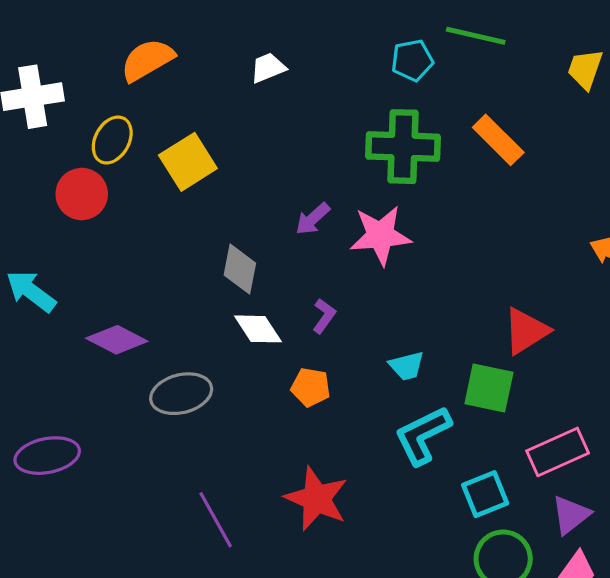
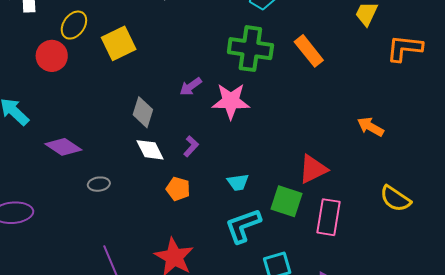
gray ellipse: (181, 394) -> (99, 184), size x0.6
pink rectangle: (558, 452) -> (328, 217), moved, turned -63

